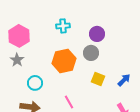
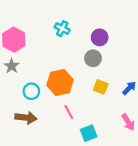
cyan cross: (63, 26) -> (62, 29), turned 32
orange hexagon: (64, 61) -> (60, 82), moved

